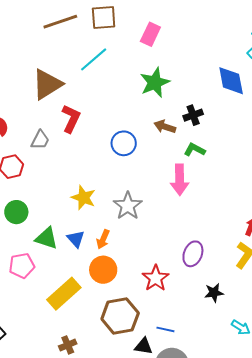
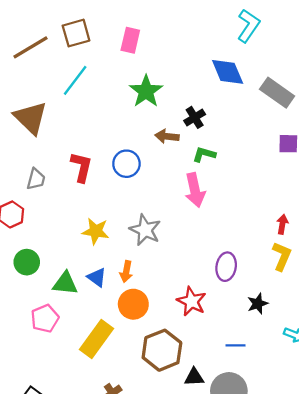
brown triangle: (47, 84) -> (31, 118), turned -32
red L-shape: (71, 119) -> (81, 167), moved
blue line: (165, 329) -> (235, 345), moved

